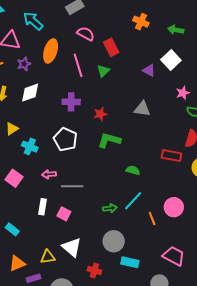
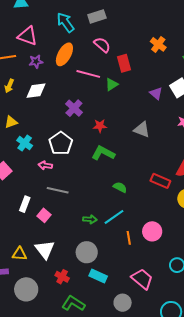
cyan arrow: (33, 21) -> (65, 22), moved
pink line: (78, 65) -> (88, 74), turned -70
purple cross: (71, 102) -> (74, 108), turned 30
pink arrow: (49, 174) -> (45, 165), moved

